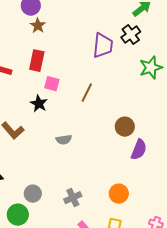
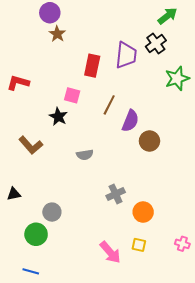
red rectangle: (37, 61) -> (92, 66), moved
purple semicircle: (139, 150) -> (130, 121), moved
gray cross: (73, 198) -> (116, 194), moved

